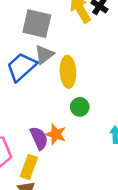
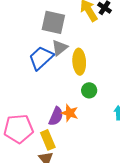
purple semicircle: (39, 138) -> (56, 116), turned 48
yellow rectangle: (29, 167) -> (48, 140), turned -42

